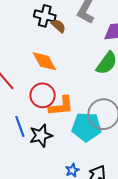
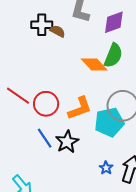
orange diamond: (44, 61) -> (94, 65), moved
red circle: (43, 95) -> (46, 104), moved

